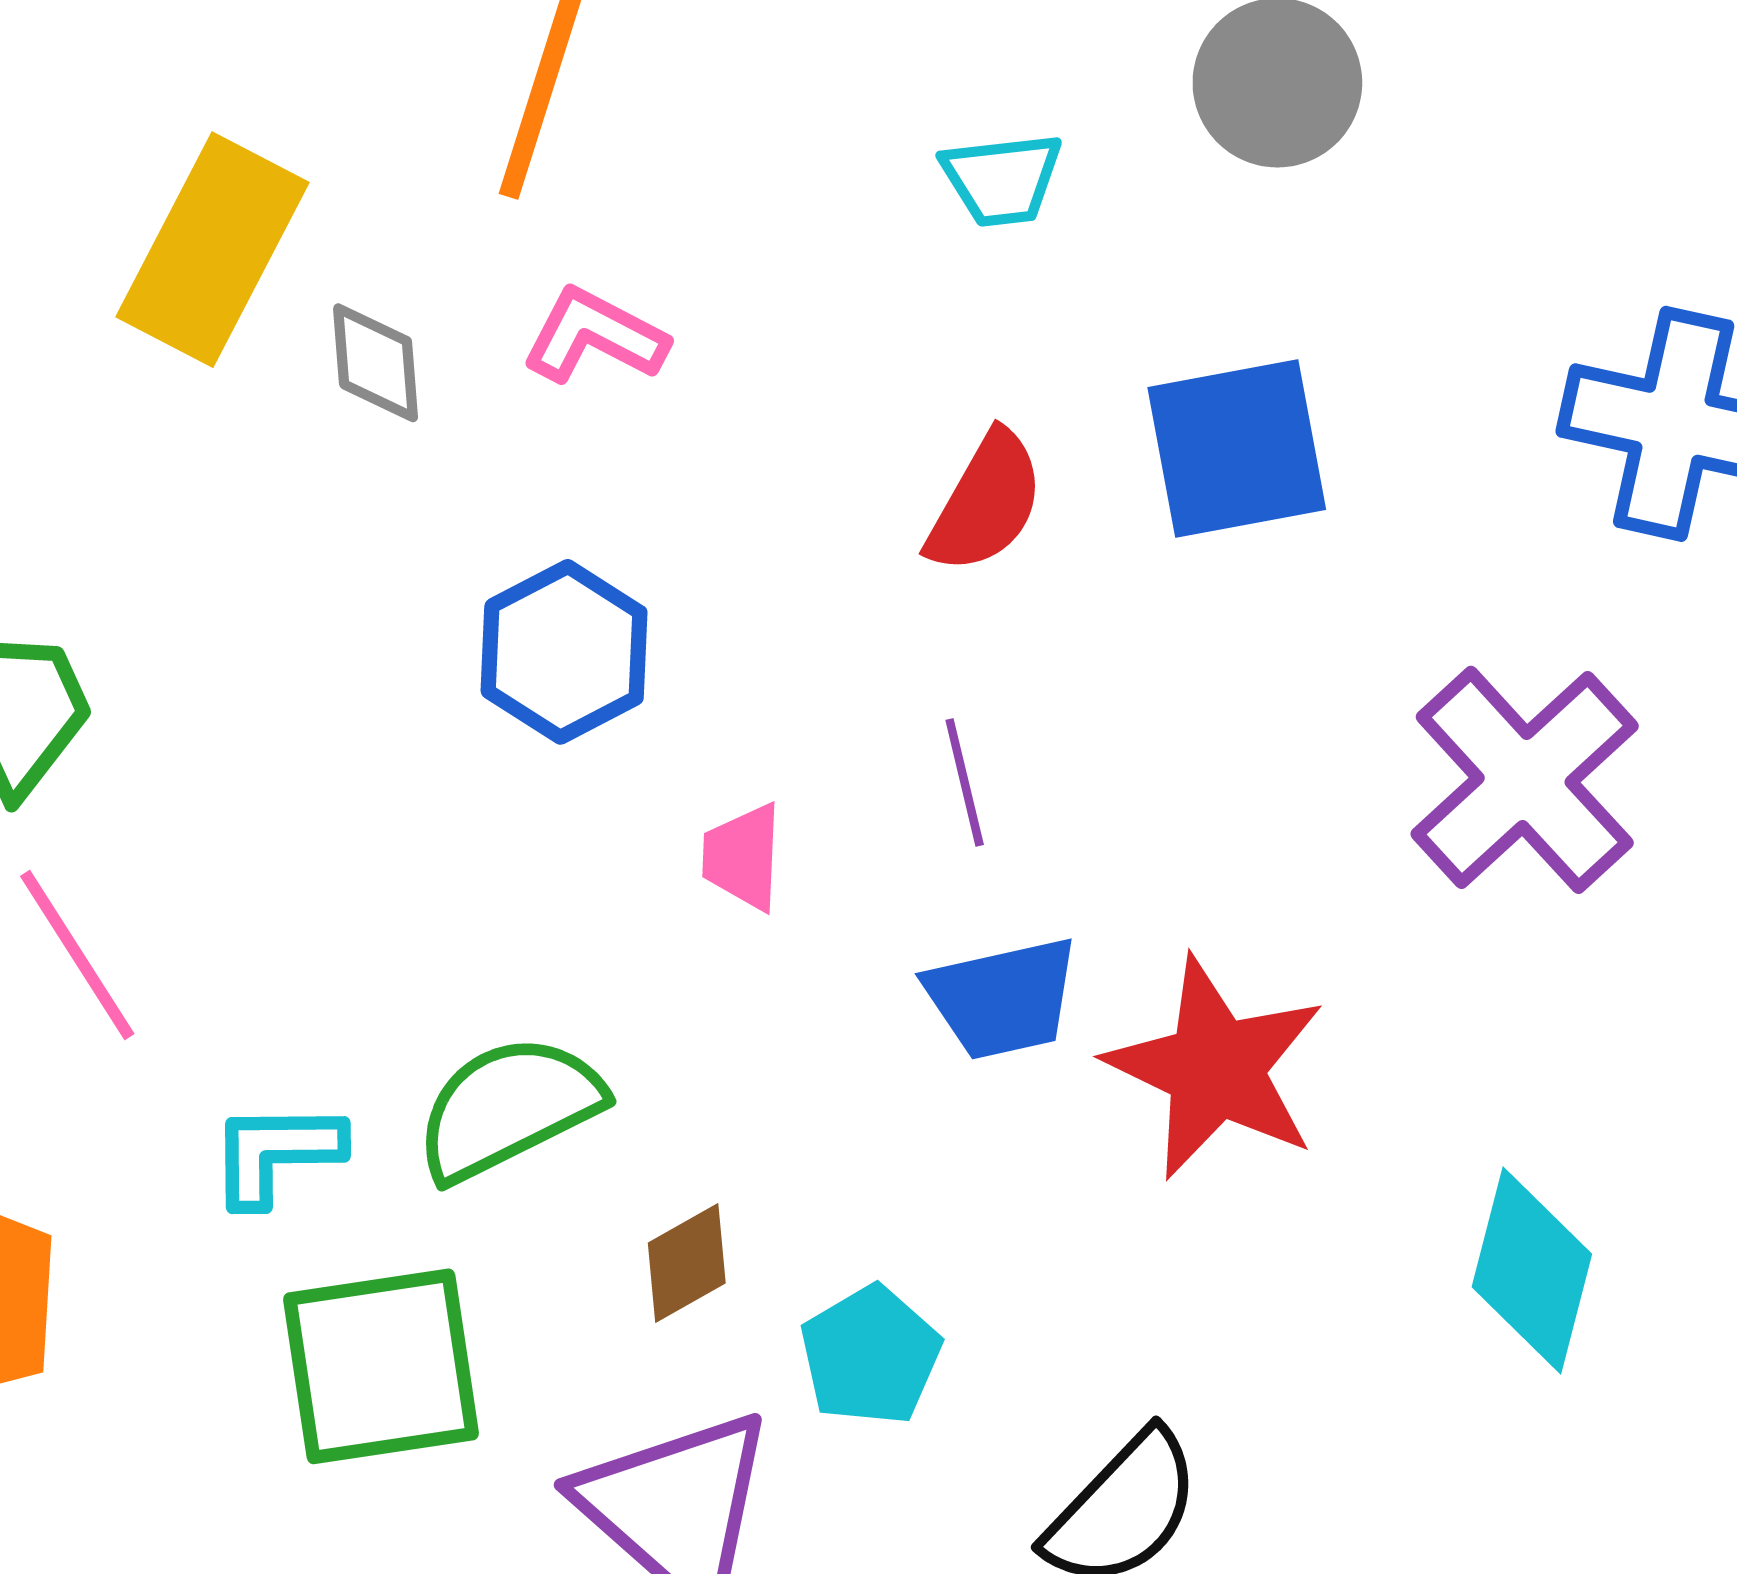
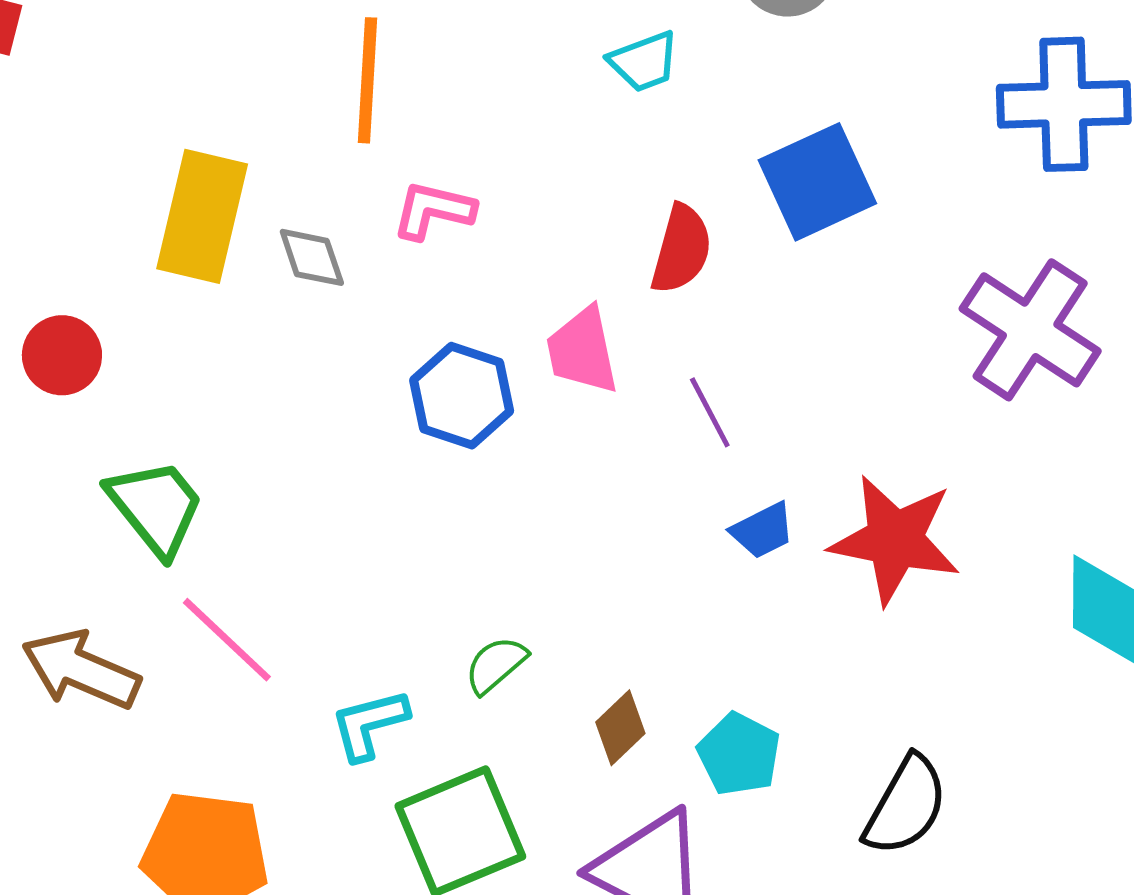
pink trapezoid: (743, 857) -> (582, 351), moved, size x1.4
blue trapezoid: (1002, 998) -> (763, 530), size x0.7
green semicircle: (508, 1108) -> (496, 665), size x0.6

